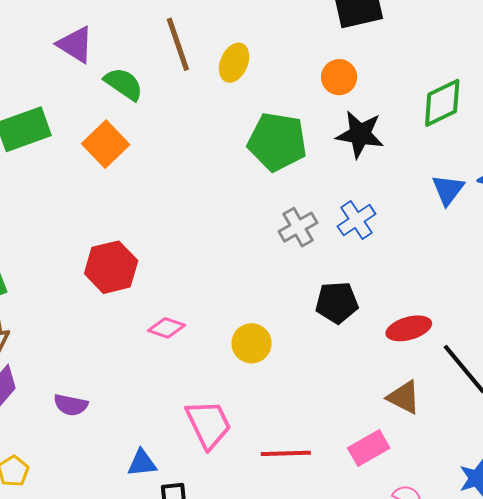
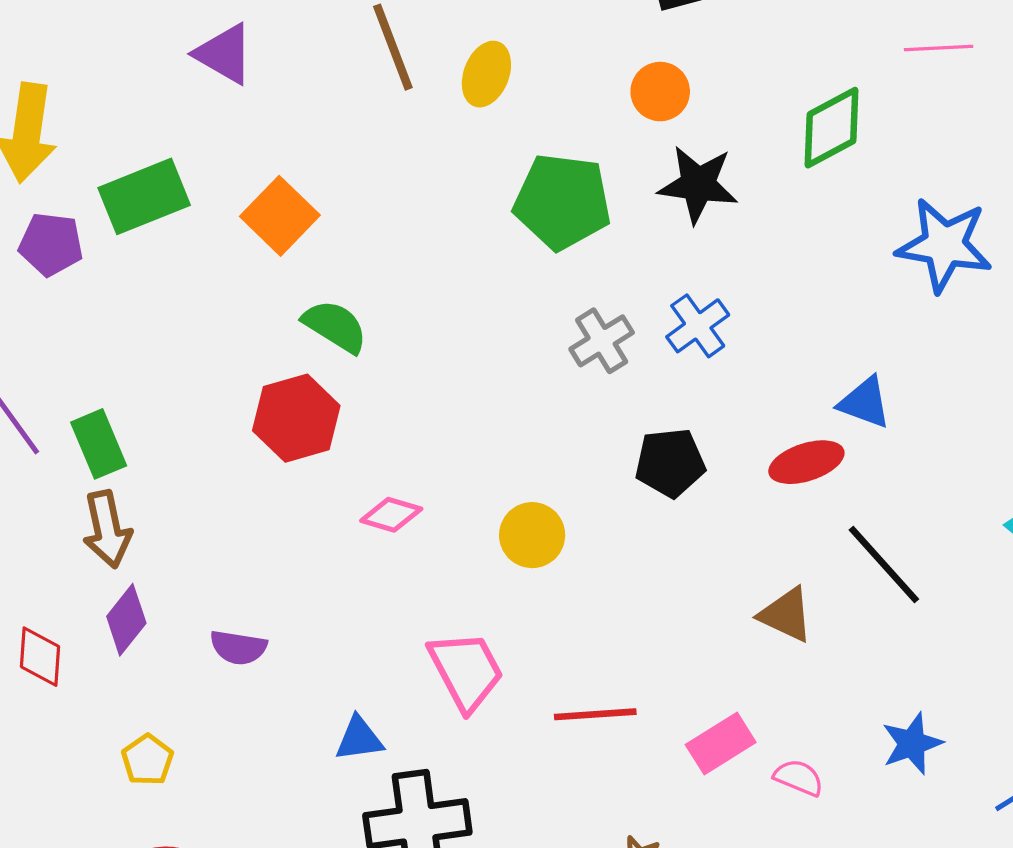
green semicircle: (124, 84) -> (335, 326), moved
blue triangle: (448, 190) -> (865, 402), moved, turned -45
red ellipse: (409, 328) -> (806, 462), moved
pink rectangle: (369, 448) -> (721, 743), moved

